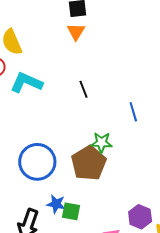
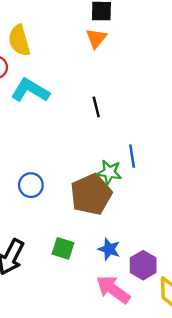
blue line: (133, 112) -> (132, 156), moved
blue circle: (37, 162) -> (31, 185), size x0.6
blue star: (56, 204) -> (109, 249), moved

